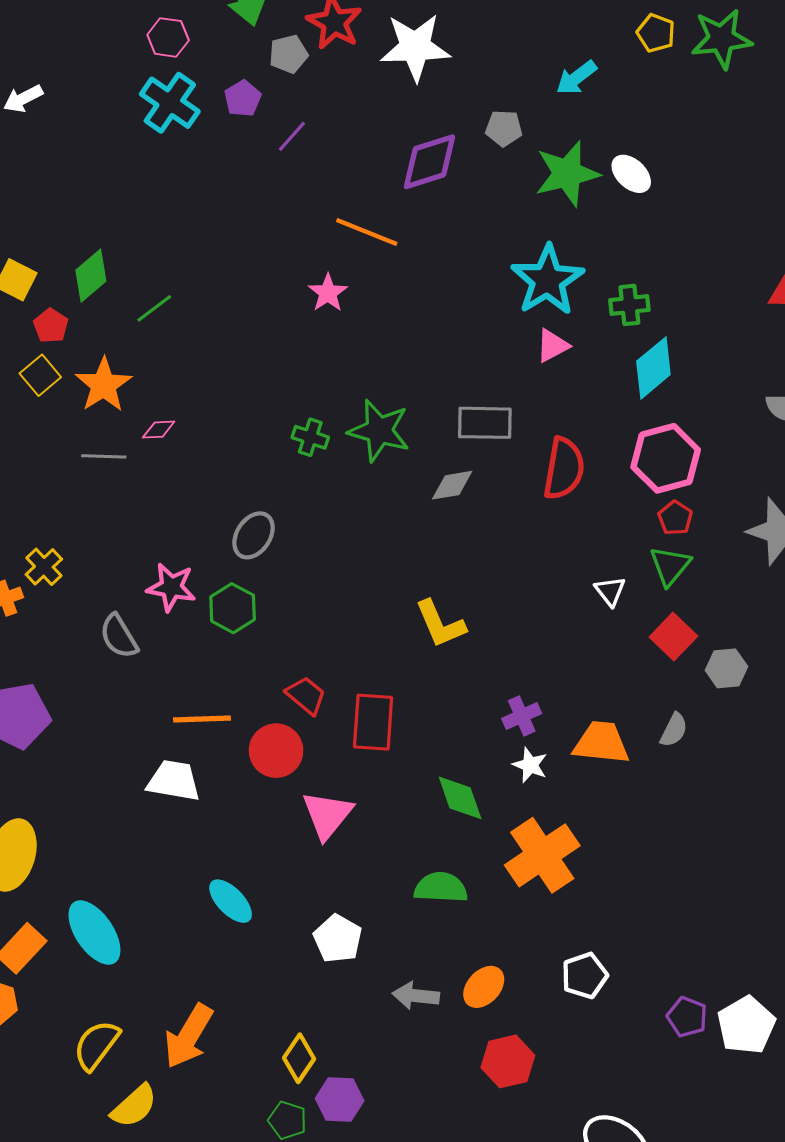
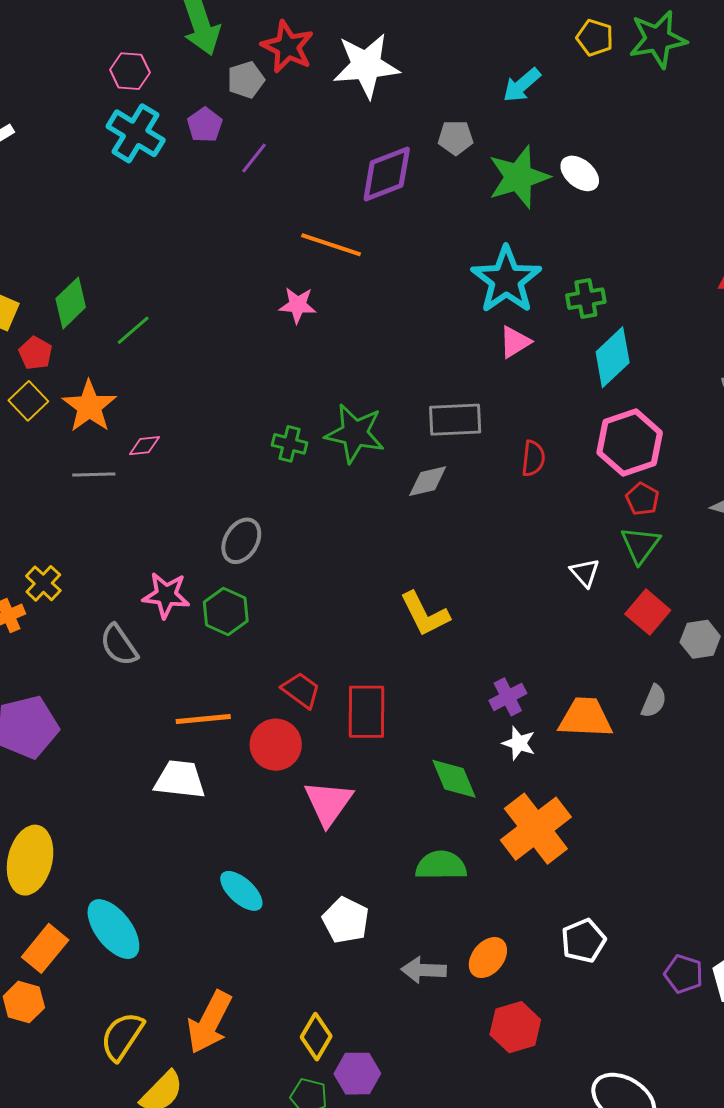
pink star: (328, 293) -> (298, 305), turned -30
red semicircle: (564, 468) -> (533, 458), size x0.6

